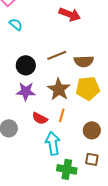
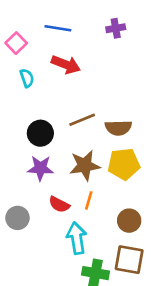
red arrow: (70, 14) -> (66, 65), moved
cyan semicircle: (16, 24) -> (27, 78), turned 32
brown star: (59, 89) -> (85, 165), turned 30
brown square: (92, 159) -> (129, 260), size x1.6

